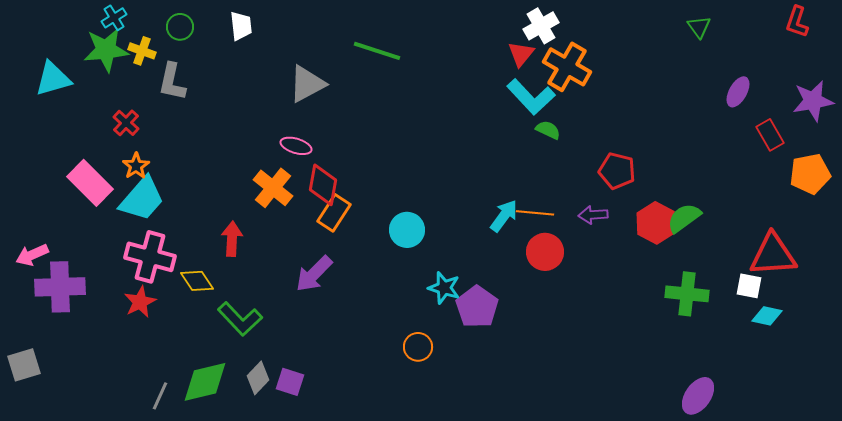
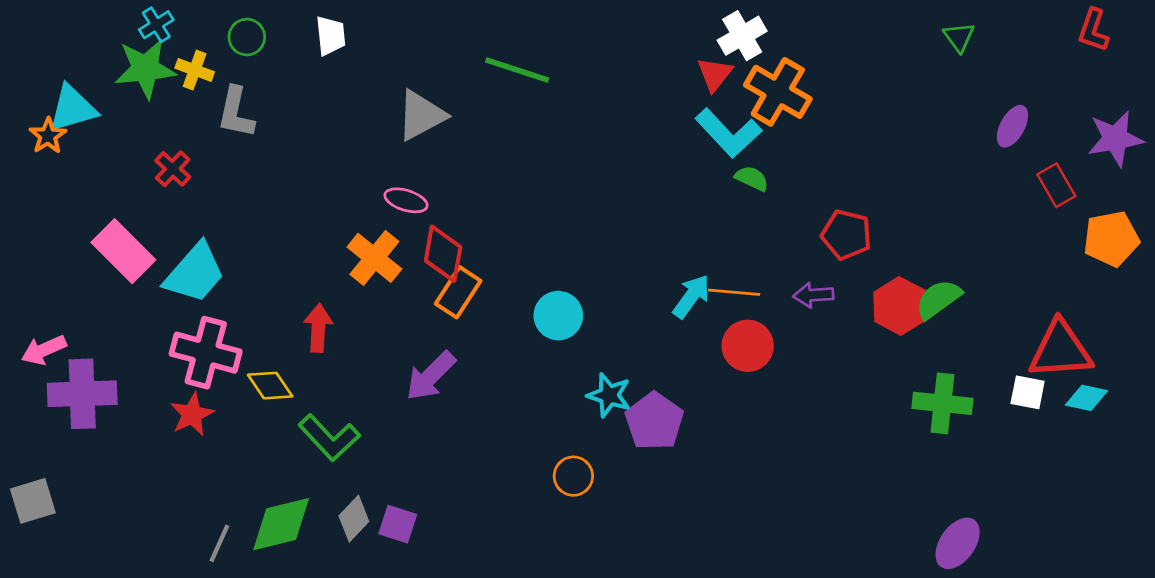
orange star: (136, 166) -> (48, 136), moved
cyan diamond: (767, 316) -> (1087, 398), moved

